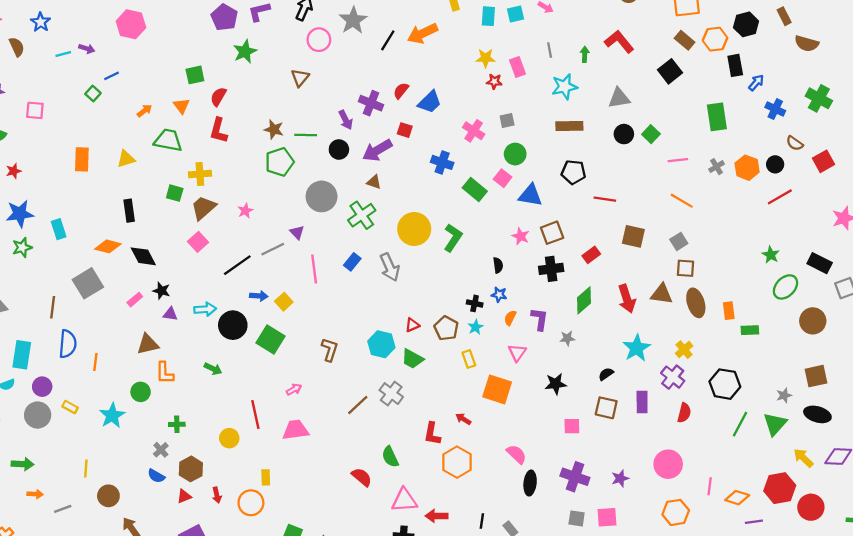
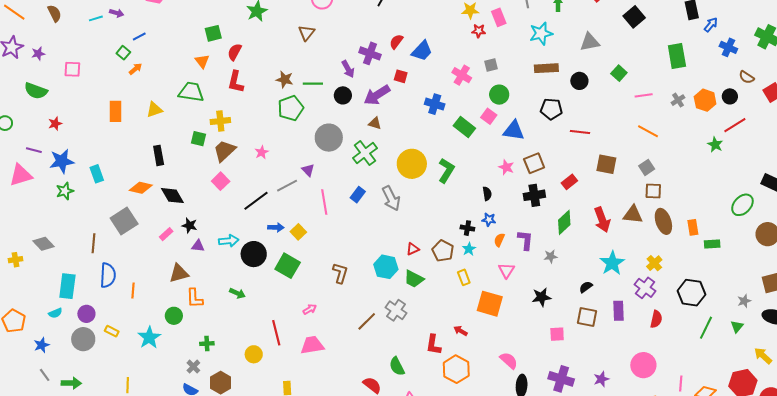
orange arrow: (144, 111) -> (136, 69), moved
black circle: (624, 134) -> (579, 81), moved
green star: (771, 255) -> (715, 145), moved
green triangle: (775, 424) -> (737, 327), size x0.6

